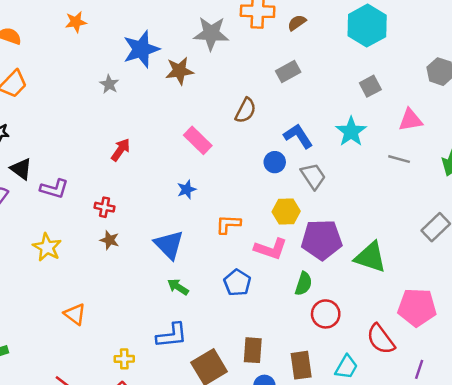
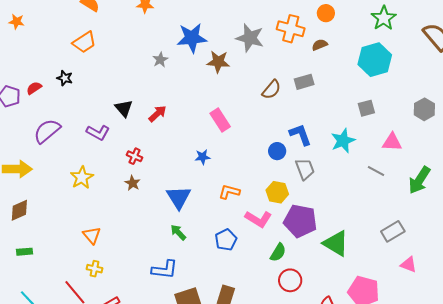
brown semicircle: (246, 110) -> (271, 90), moved
black triangle: (21, 169) -> (124, 108), moved
yellow cross: (124, 359) -> (94, 269), moved

